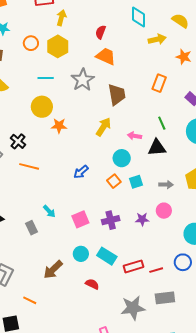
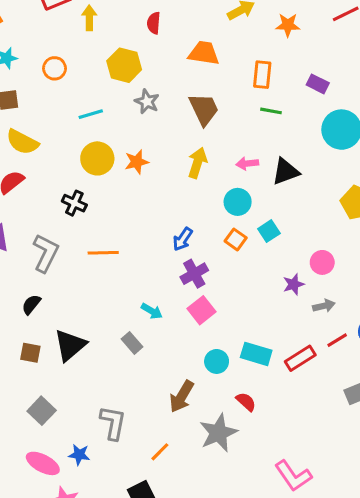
yellow hexagon: (58, 46) -> (124, 65), moved
orange trapezoid: (106, 56) -> (204, 53), moved
gray star: (83, 80) -> (147, 102), size x0.7
green line: (162, 123) -> (271, 111), moved, turned -40
orange star: (59, 126) -> (137, 162), moved
black cross: (18, 141) -> (74, 203), moved
gray arrow: (166, 185) -> (324, 306), moved
purple cross: (111, 220) -> (194, 274), moved
red line: (156, 270) -> (337, 340), moved
red semicircle: (92, 284) -> (246, 402), turned 32
orange line: (30, 300) -> (160, 452), turned -56
gray star: (133, 308) -> (218, 433), moved

